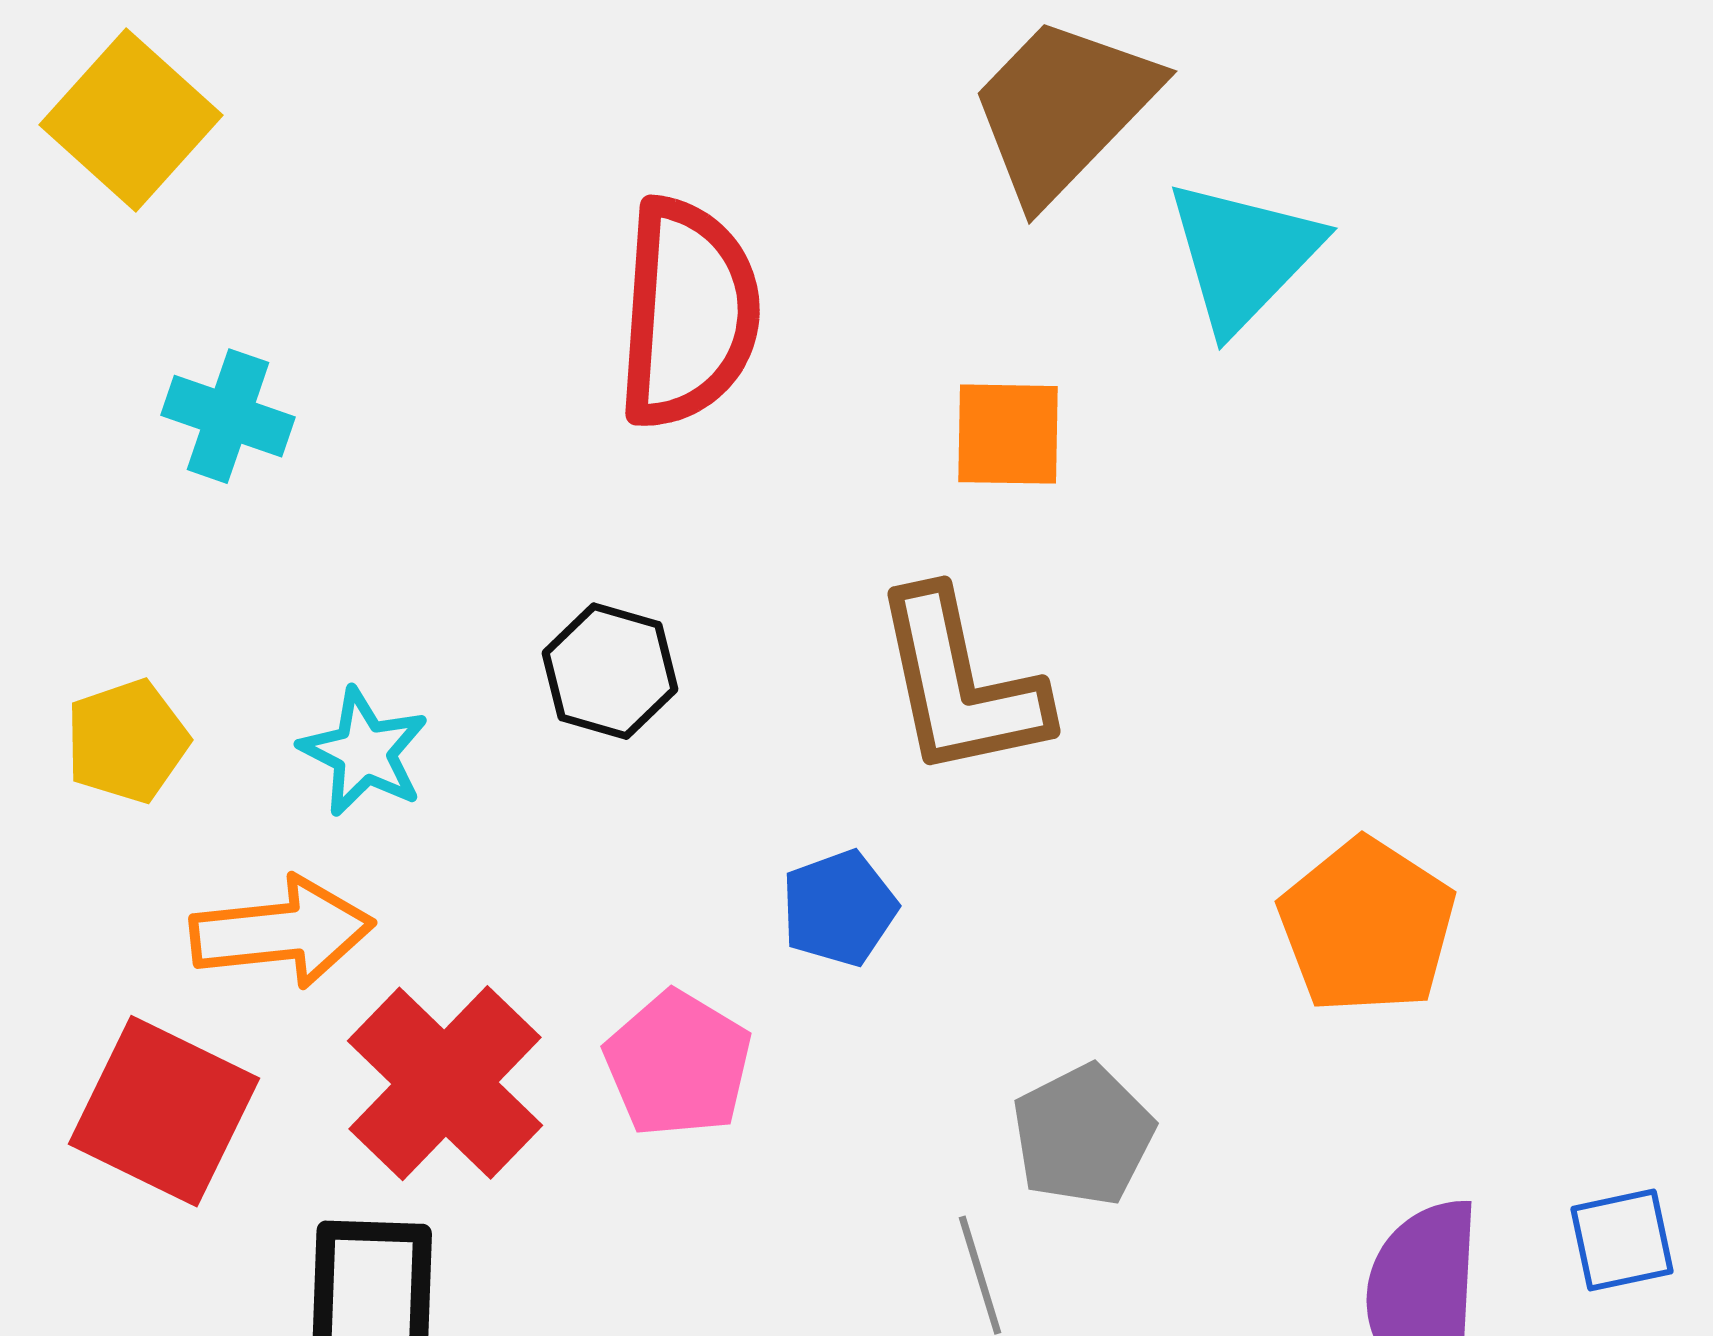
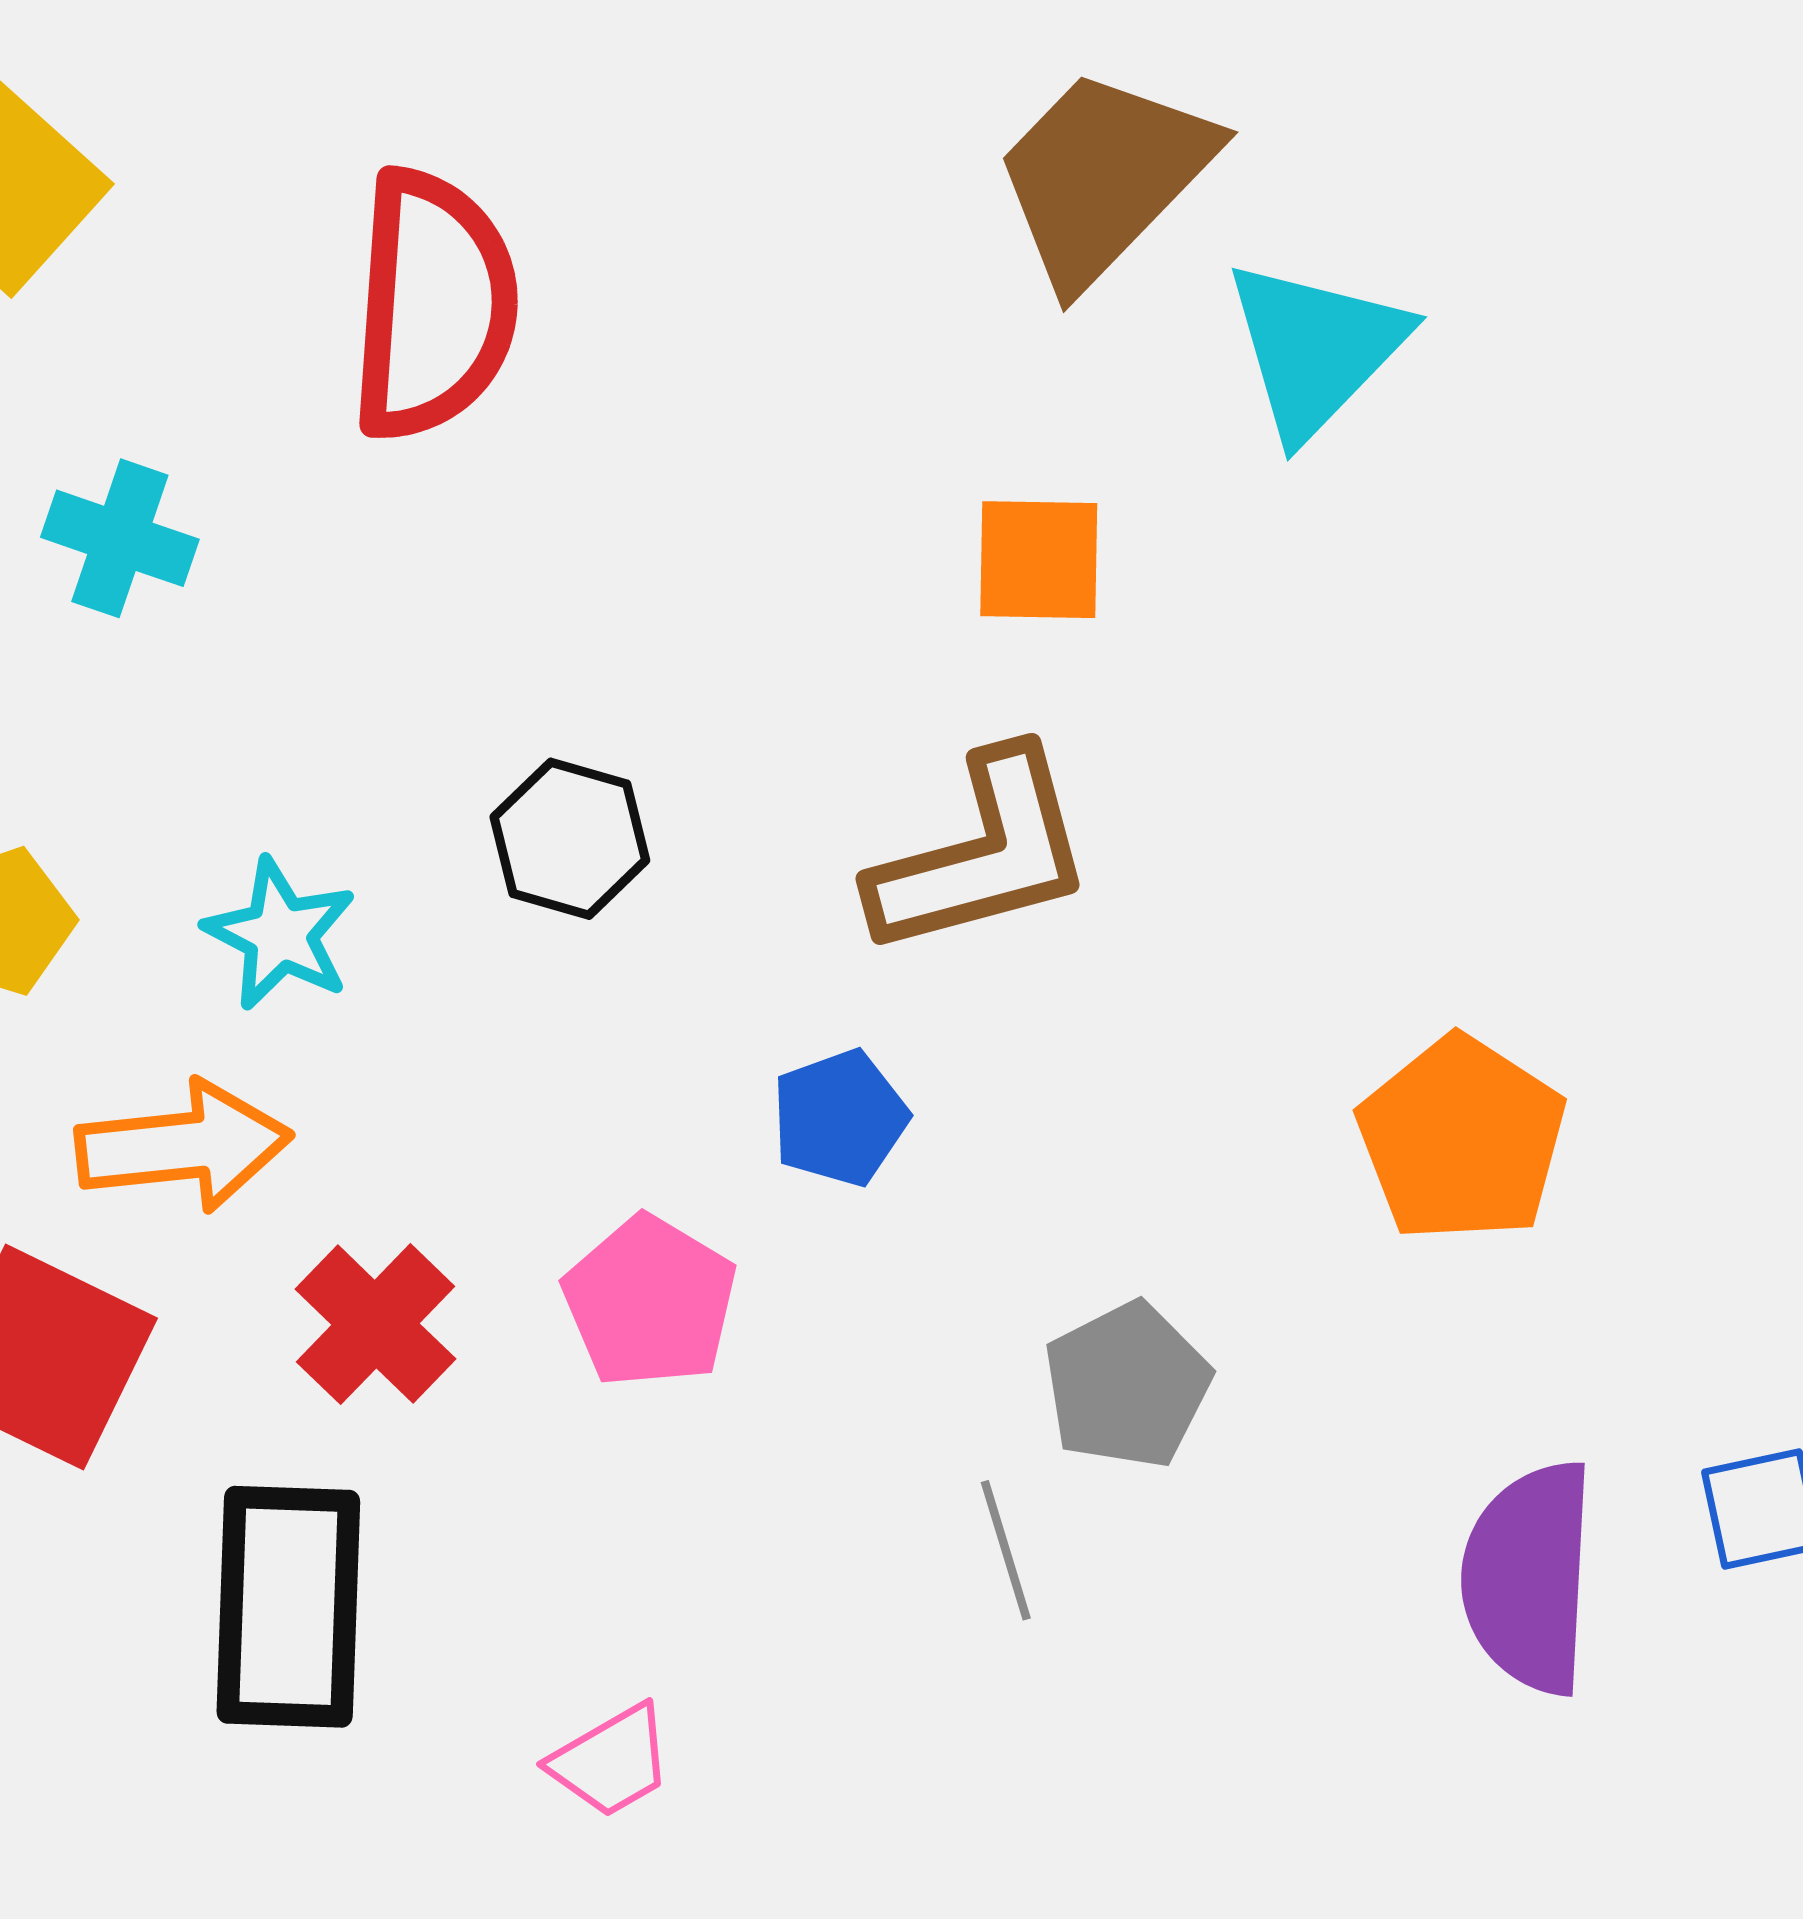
red semicircle: (688, 313) -> (433, 305), moved
brown L-shape: (960, 684) -> (982, 854), turned -93
red cross: (445, 1083) -> (376, 1324), size x0.7

